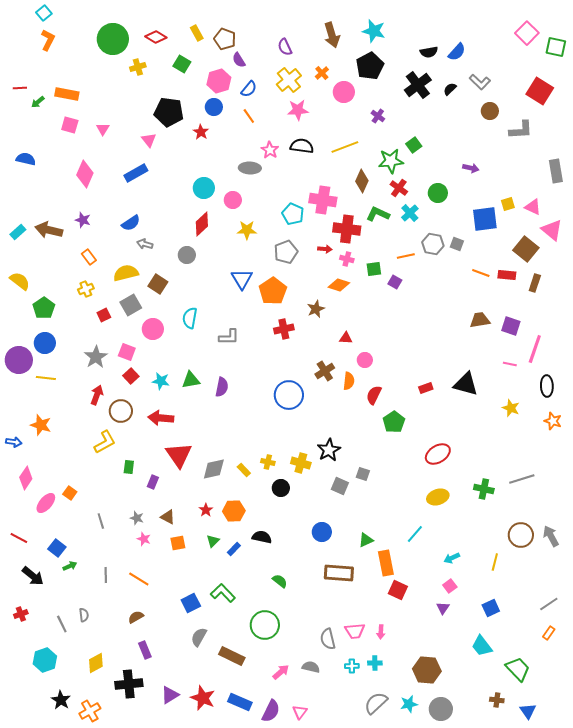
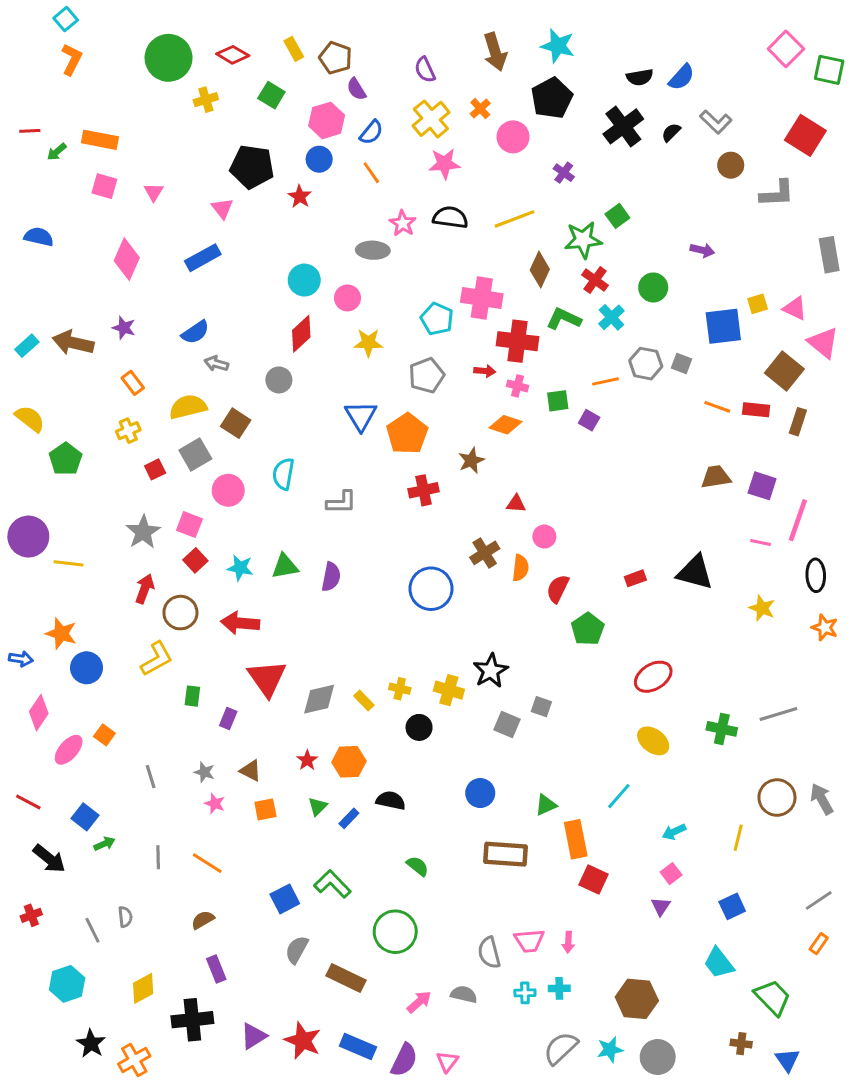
blue circle: (45, 343) -> (86, 668), moved
yellow ellipse: (438, 497) -> (653, 741), turned 55

